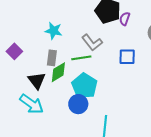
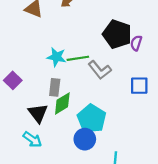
green line: (81, 58) -> (78, 58), moved
cyan arrow: (32, 104) -> (32, 139), size x0.7

